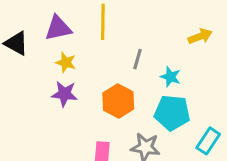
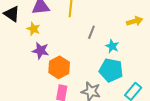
yellow star: (66, 62) -> (33, 29), moved
orange hexagon: (118, 101) -> (59, 67), moved

